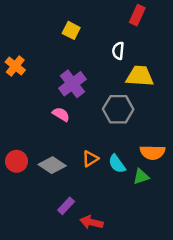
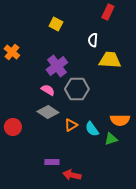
gray hexagon: (118, 109) -> (77, 89), moved
gray diamond: (52, 165) -> (48, 112), moved
purple rectangle: (66, 206) -> (52, 162), turned 48

